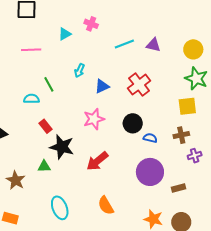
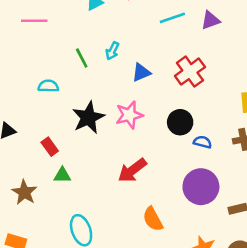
purple triangle: (153, 45) -> (210, 20), turned -35
pink line: (31, 50) -> (34, 21), moved
green line: (49, 84) -> (82, 58), moved
red rectangle: (46, 126) -> (50, 147), moved
black star: (62, 147) -> (88, 118), moved, turned 30
orange semicircle: (106, 205) -> (153, 219), moved

